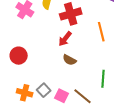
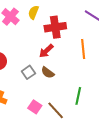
gray square: (44, 90) -> (28, 72), moved

